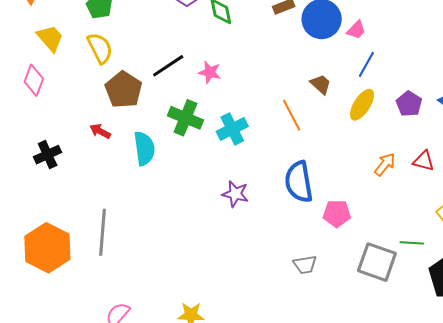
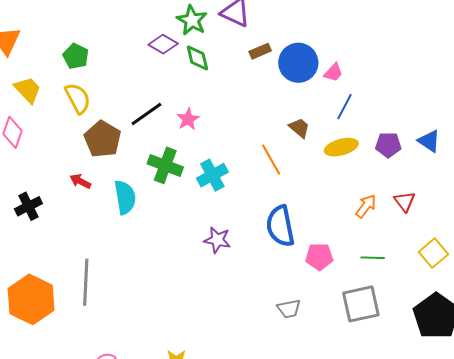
pink star: (210, 72) -> (188, 119), turned 30
purple pentagon: (409, 104) -> (388, 145), turned -30
yellow ellipse: (362, 105) -> (341, 147), turned 44
red triangle: (424, 161) -> (405, 201), turned 40
green line: (412, 243) -> (373, 258), moved
gray square: (377, 262) -> (361, 304), turned -30

